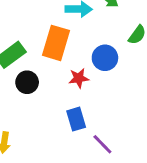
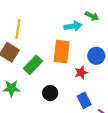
black circle: (27, 82) -> (50, 93), moved

